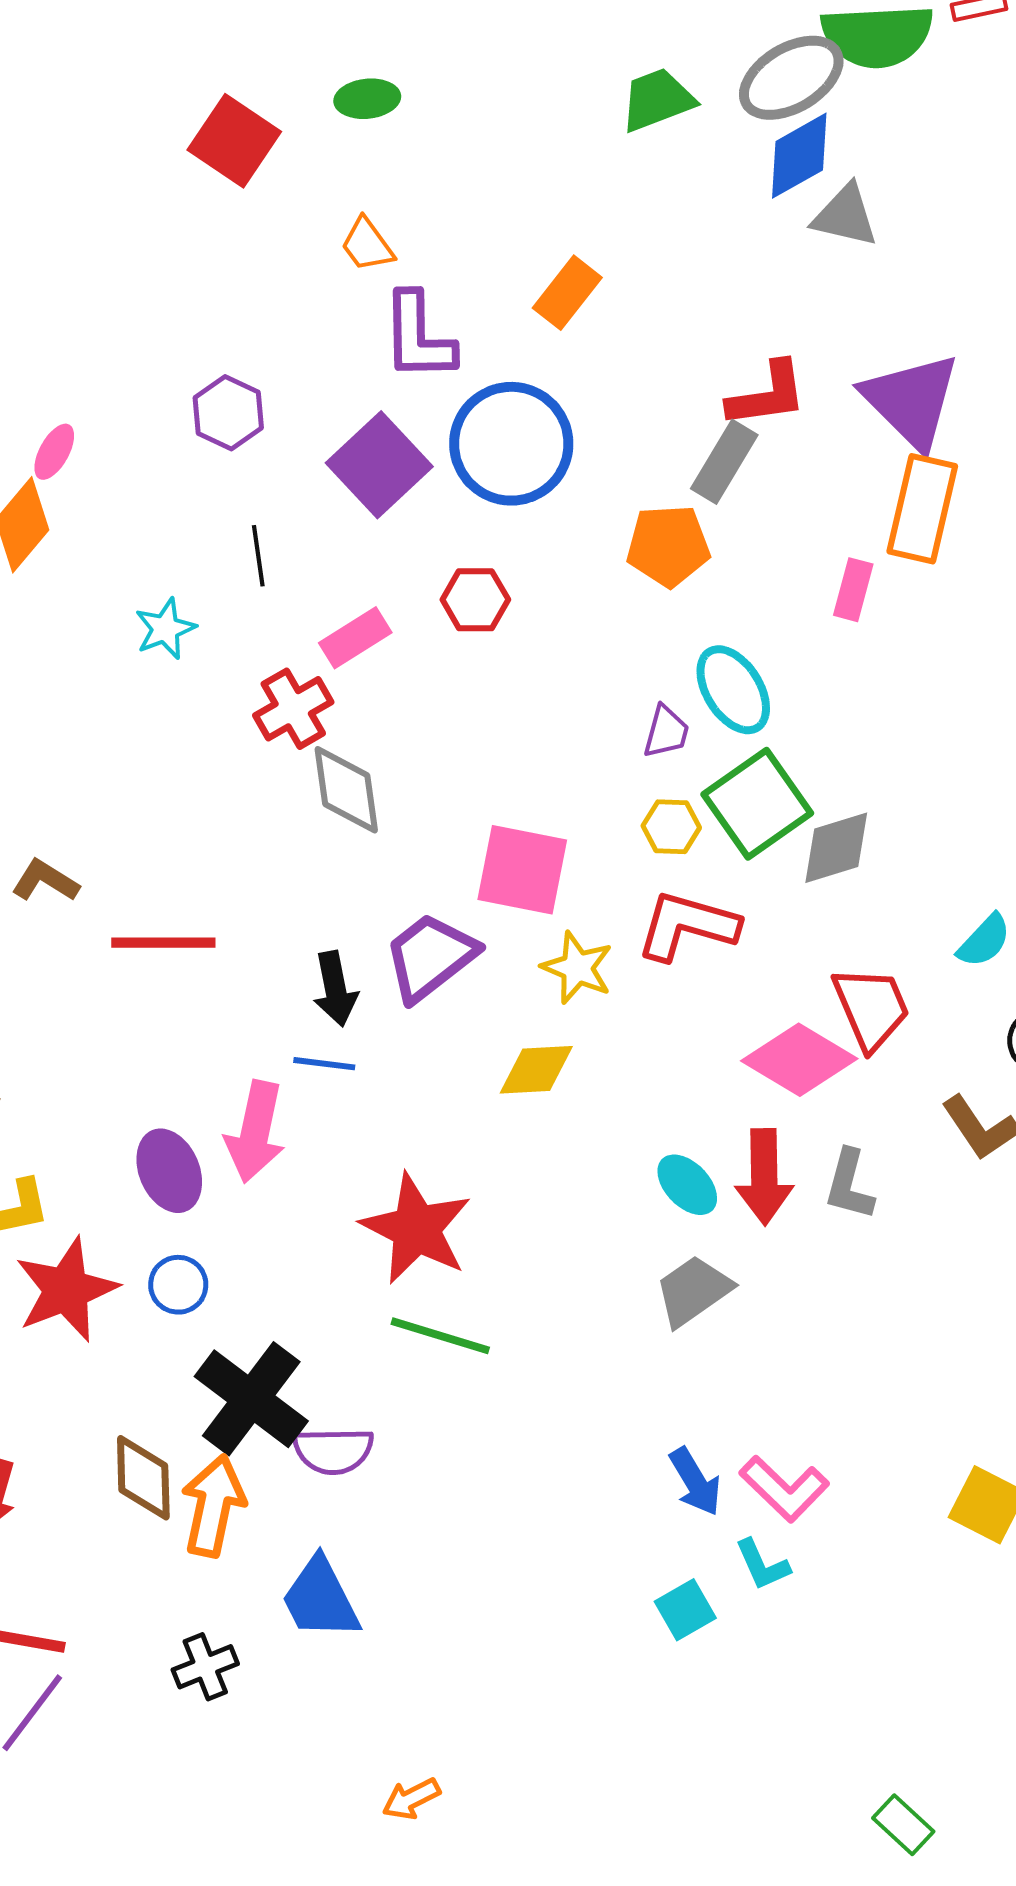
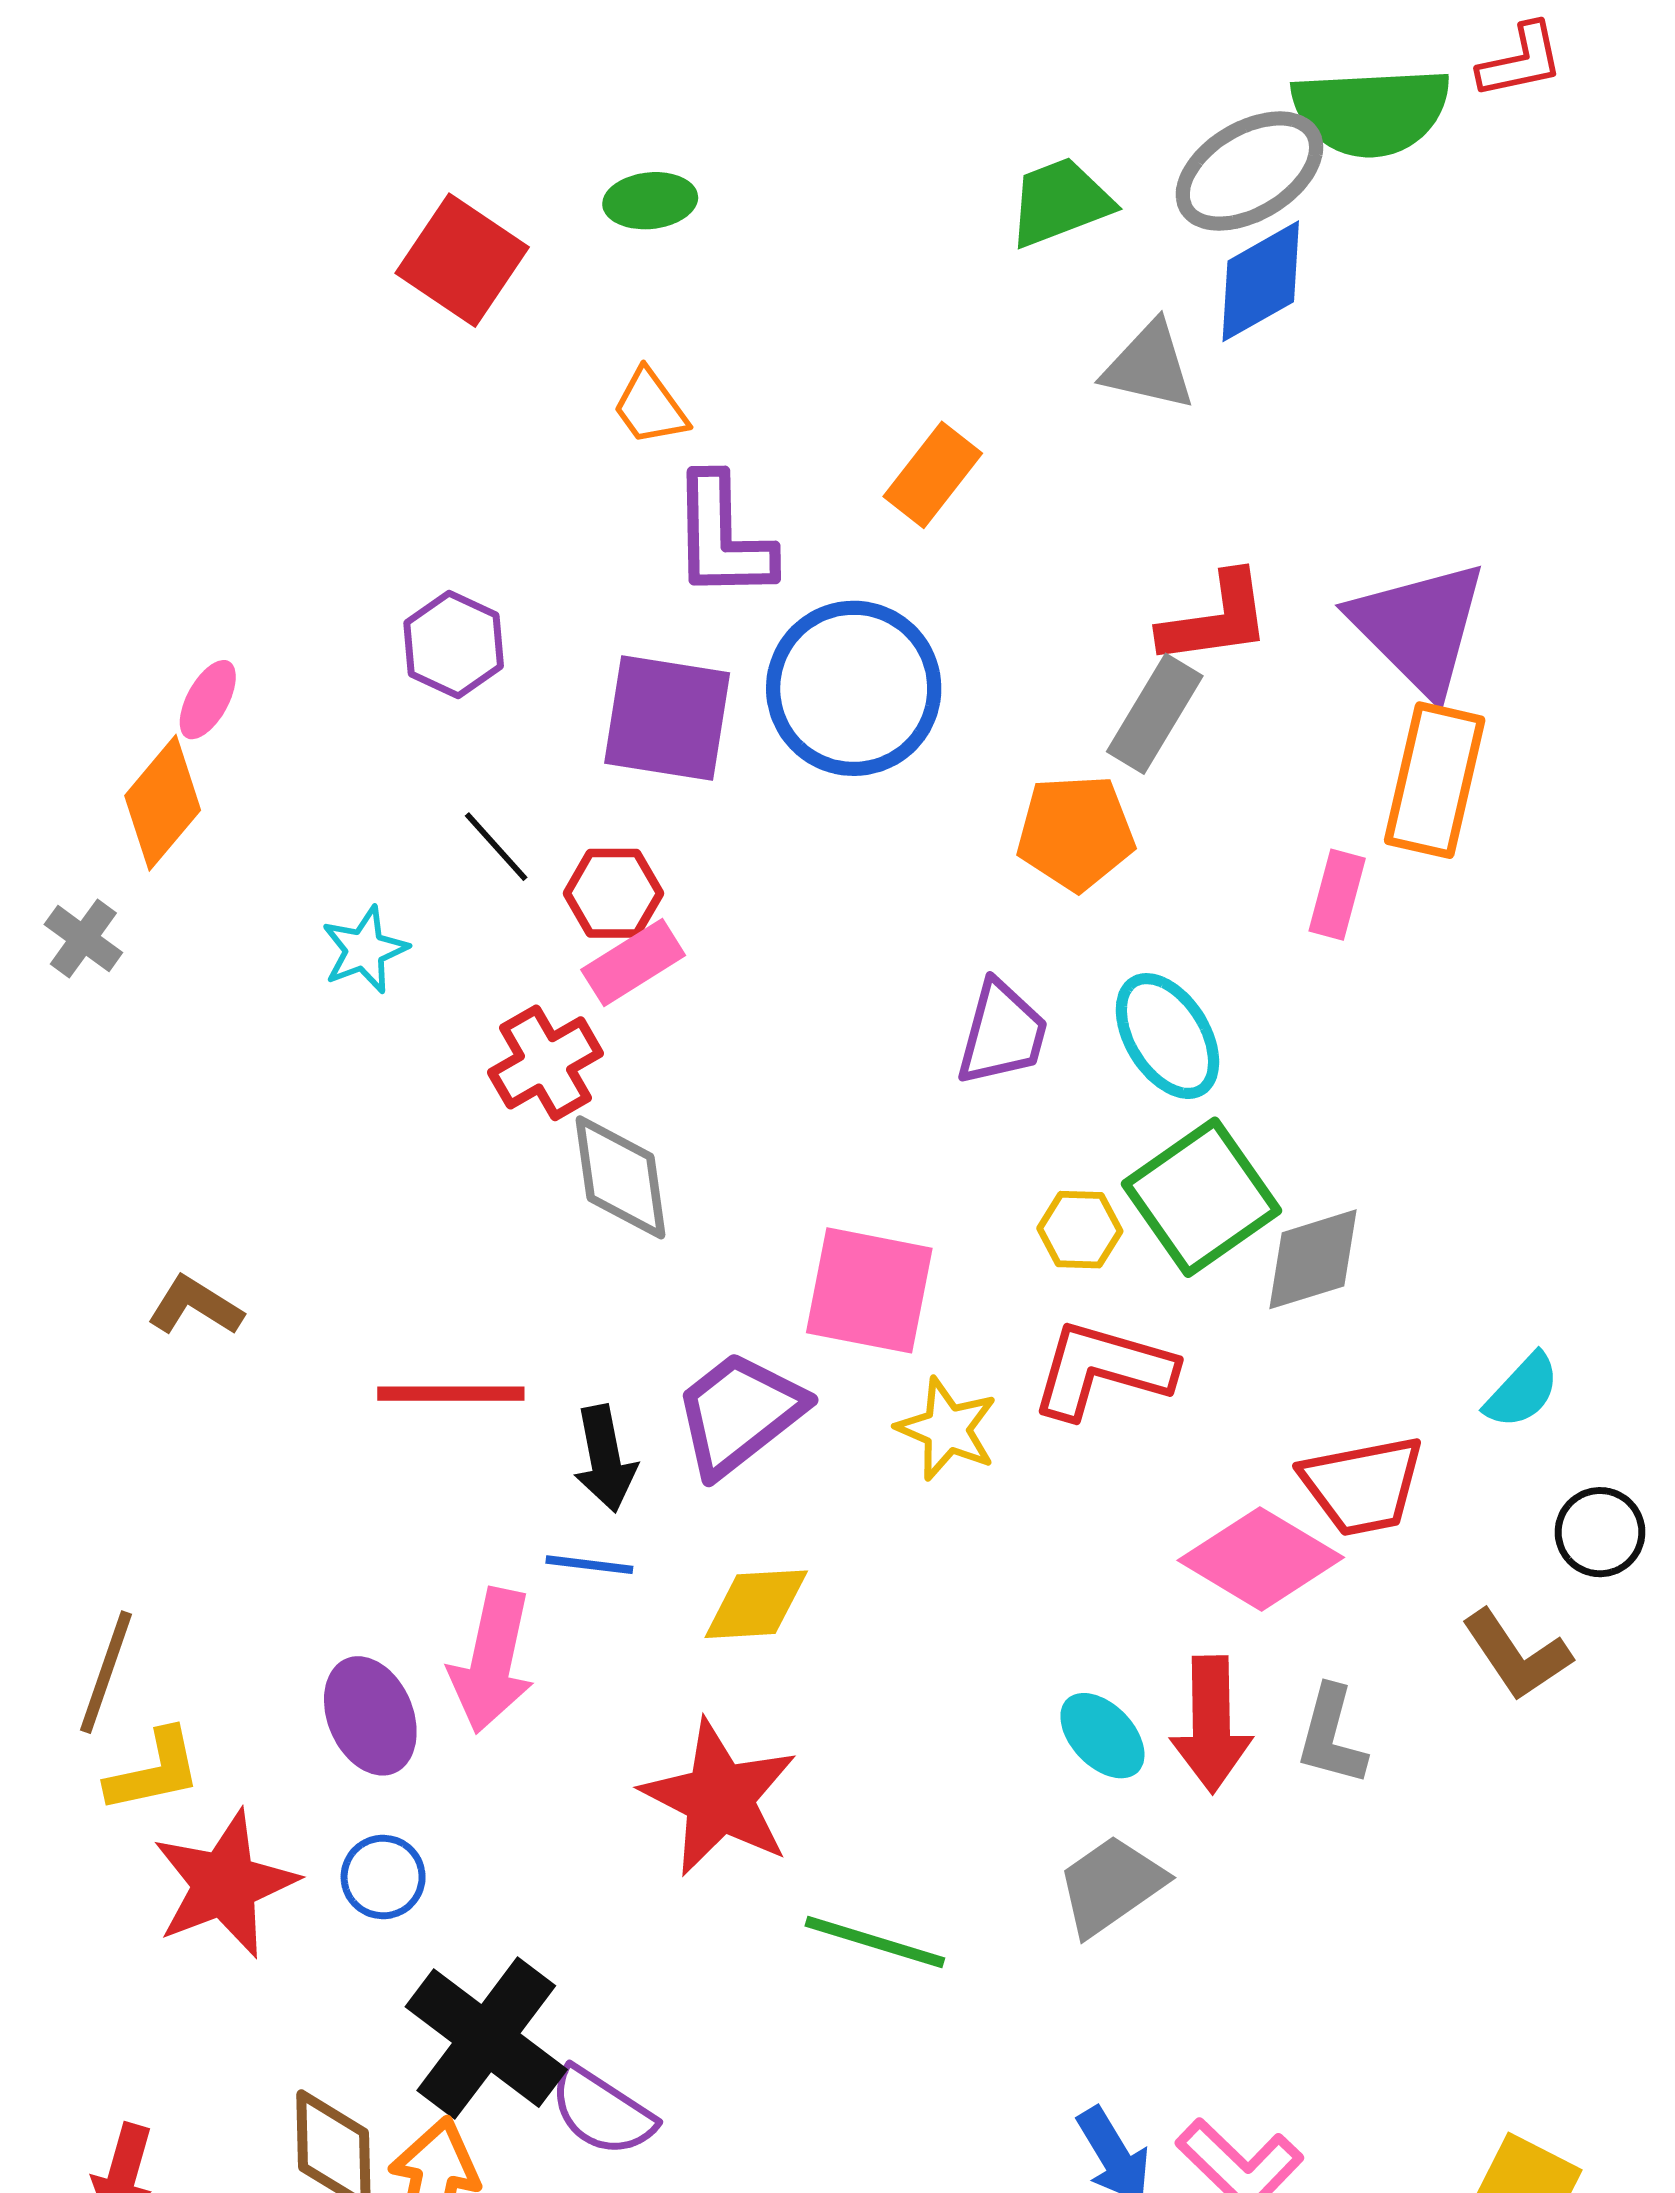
gray triangle: (845, 216) -> (1149, 366), moved
purple square: (379, 465) -> (667, 718), turned -38
black line: (258, 556) -> (496, 847), turned -34
red hexagon: (475, 600) -> (613, 893), moved
purple trapezoid: (666, 732) -> (1002, 1033), moved, size x1.4
red line: (163, 943) -> (451, 1394), moved
red trapezoid: (871, 1008) -> (1363, 1485), turned 102
yellow diamond: (536, 1070) -> (756, 1604), moved
green line: (440, 1336) -> (875, 1942), moved
purple semicircle: (333, 1451) -> (602, 2112), turned 34

